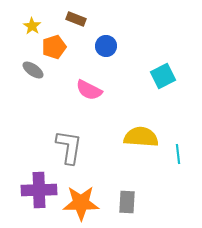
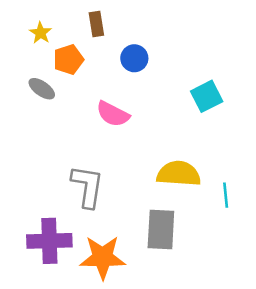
brown rectangle: (76, 19) -> (96, 24), turned 60
gray rectangle: (127, 202) -> (161, 229), moved, size x1.4

